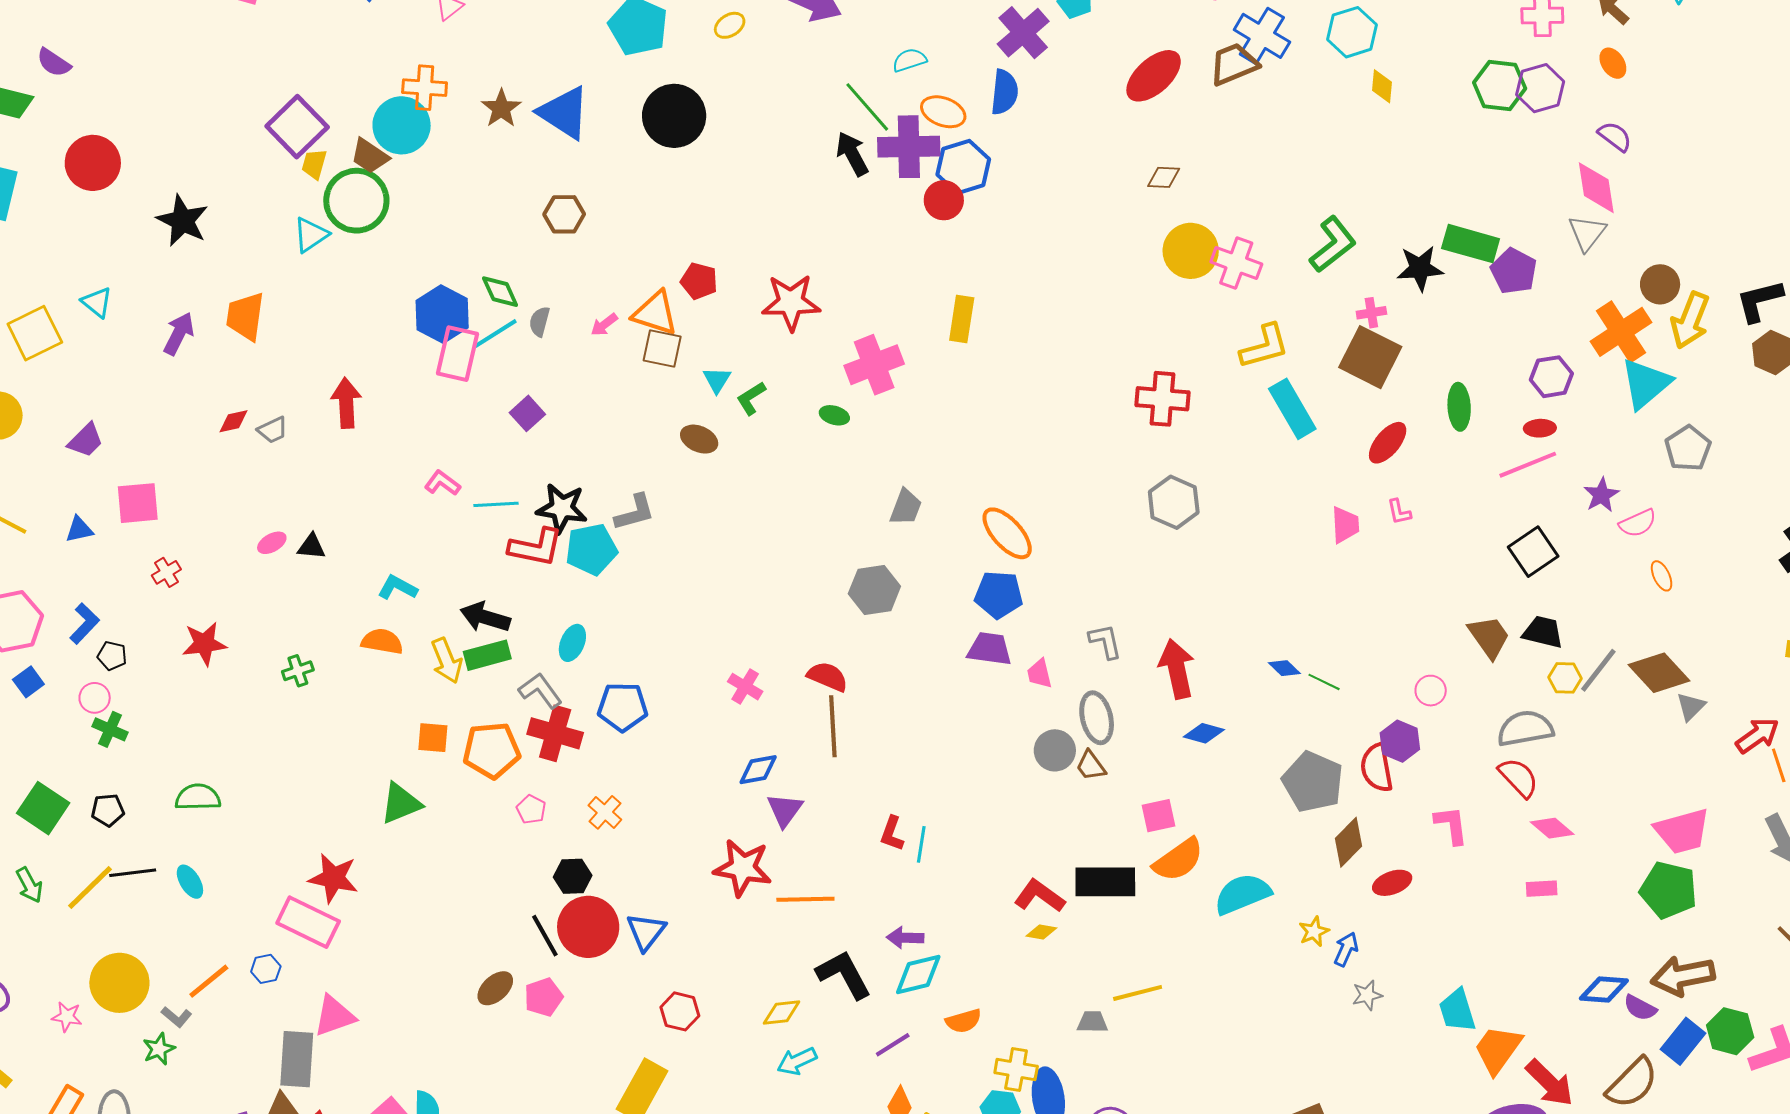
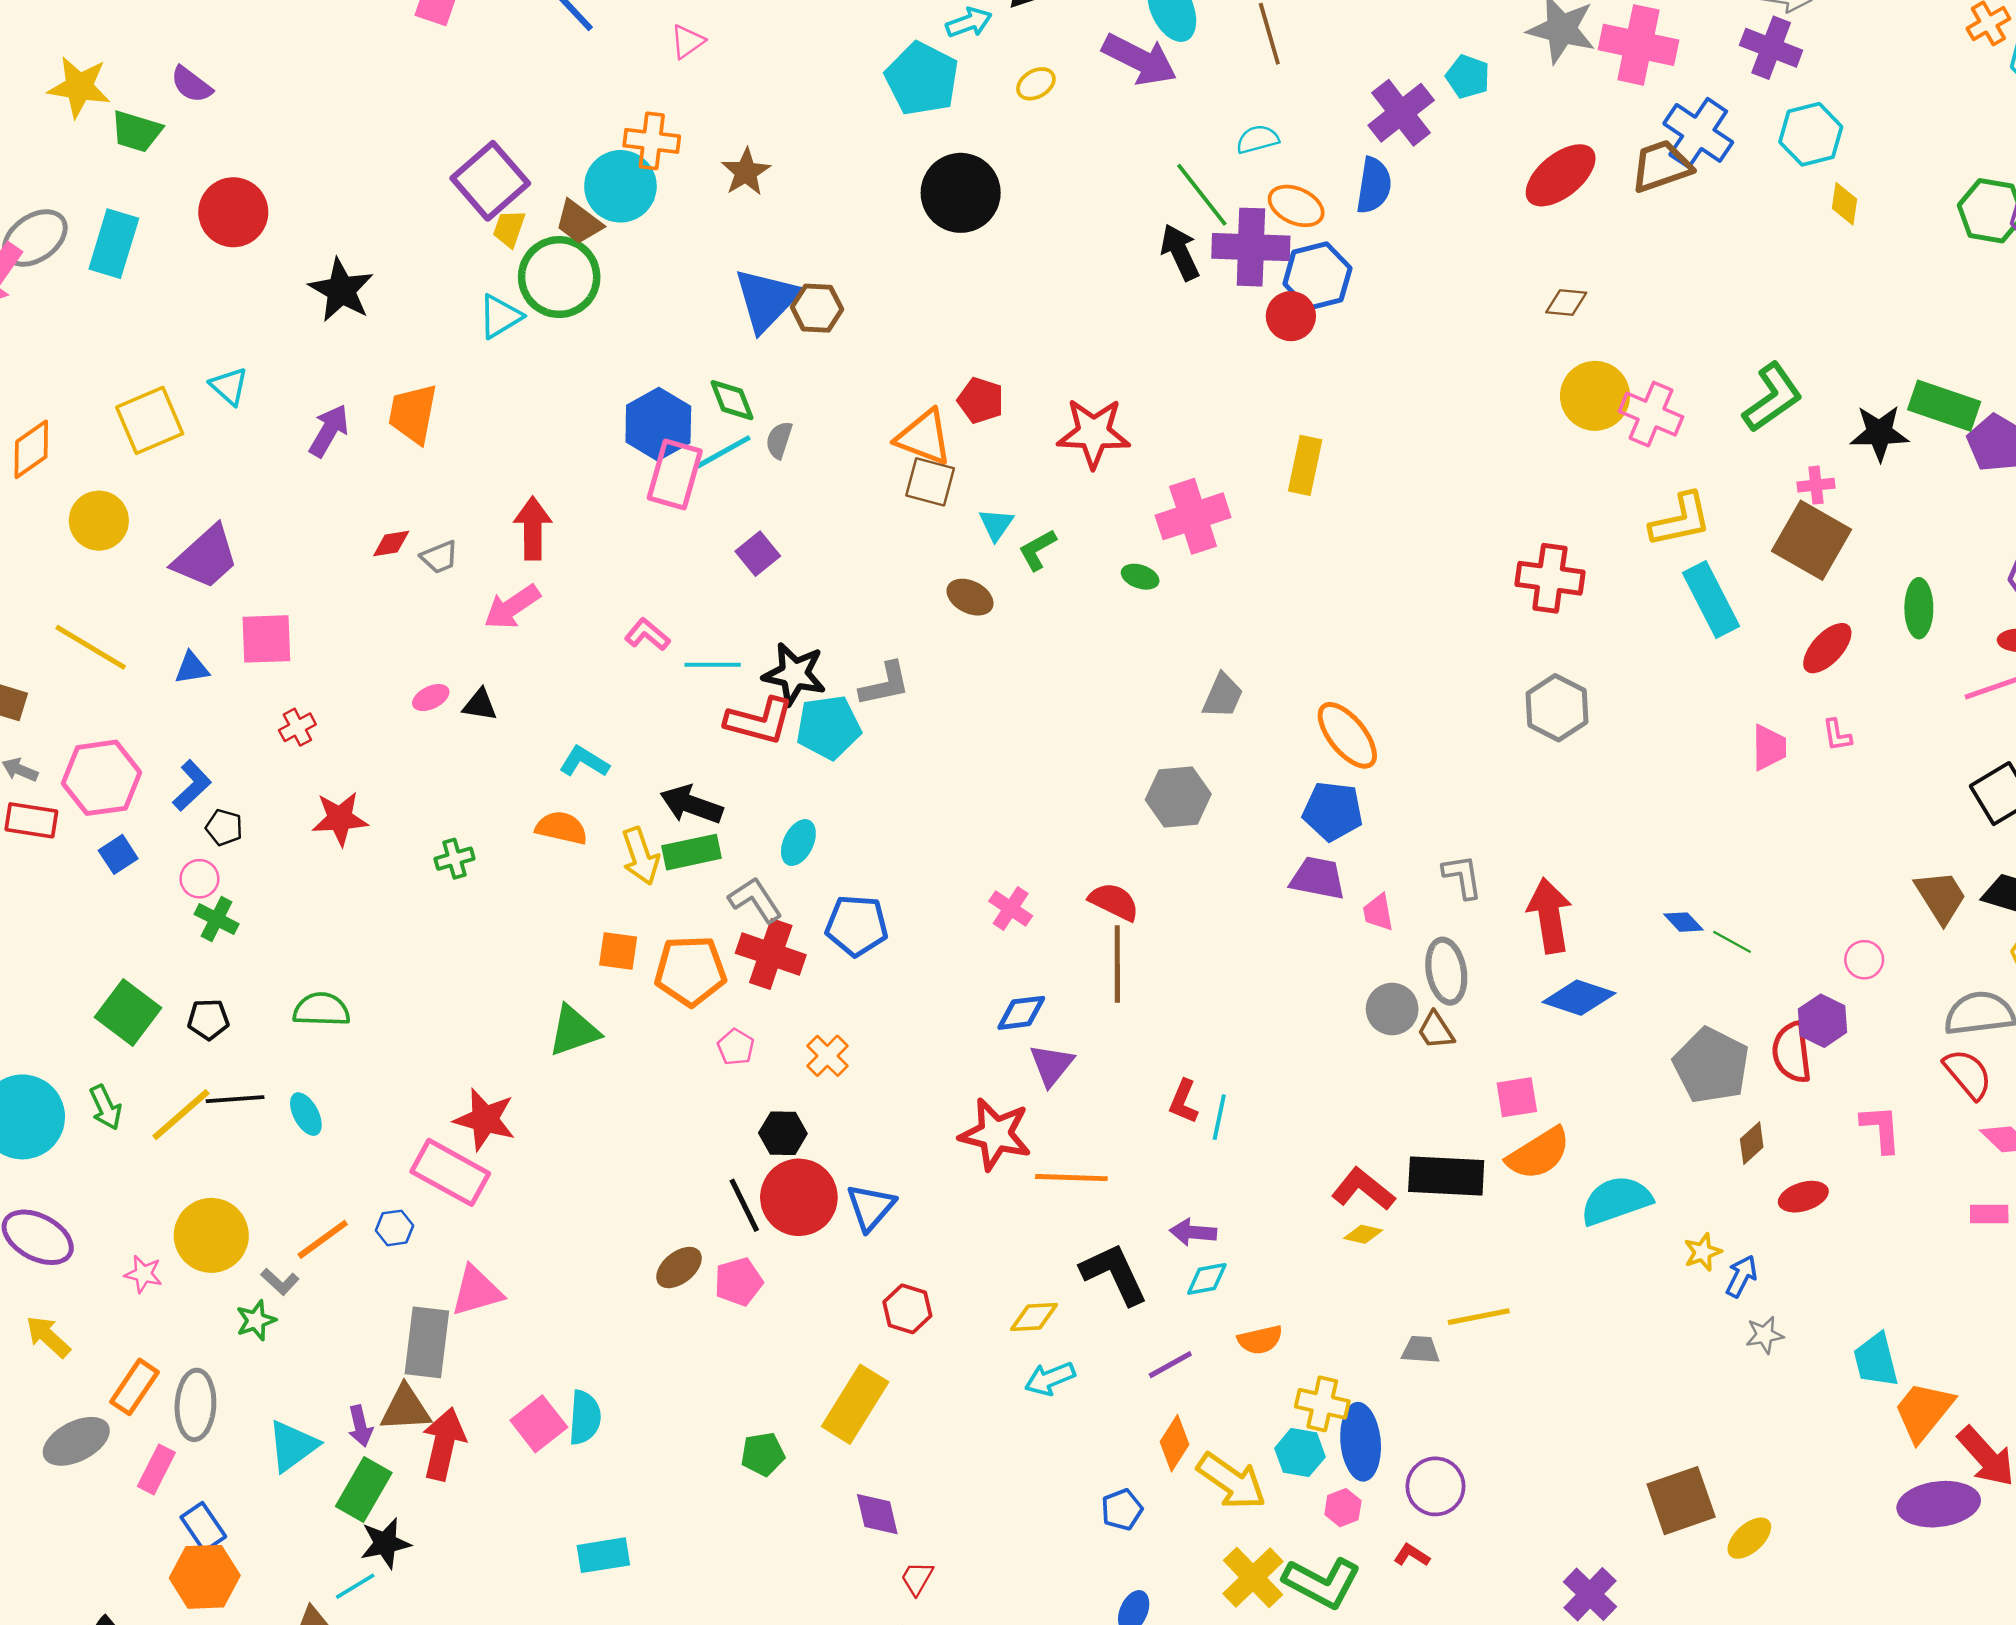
blue triangle: (564, 113) -> (767, 300), moved, turned 38
pink arrow: (604, 325) -> (512, 607), moved, size x1.6
purple trapezoid: (86, 440) -> (206, 557), size x1.5
blue diamond: (1204, 733) -> (1579, 998), size x1.4
brown diamond: (1348, 842) -> (1752, 1143), size x0.7
cyan diamond: (918, 975) -> (1207, 1279), size x0.7

